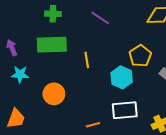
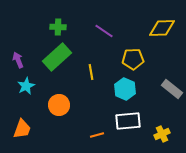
green rectangle: (52, 45) -> (57, 57), turned -40
yellow pentagon: (140, 56) -> (133, 59), moved, turned 30
cyan star: (20, 74) -> (26, 86), turned -30

